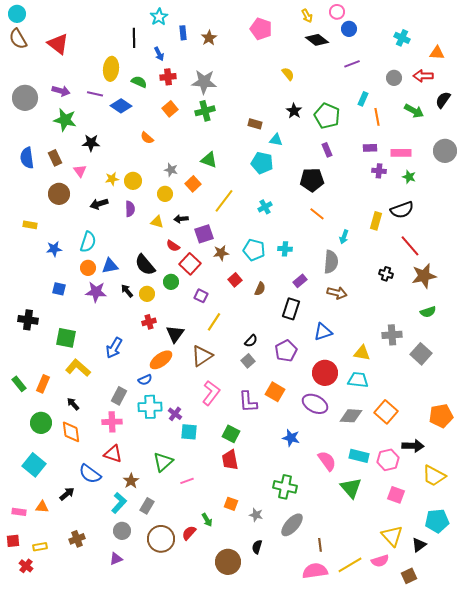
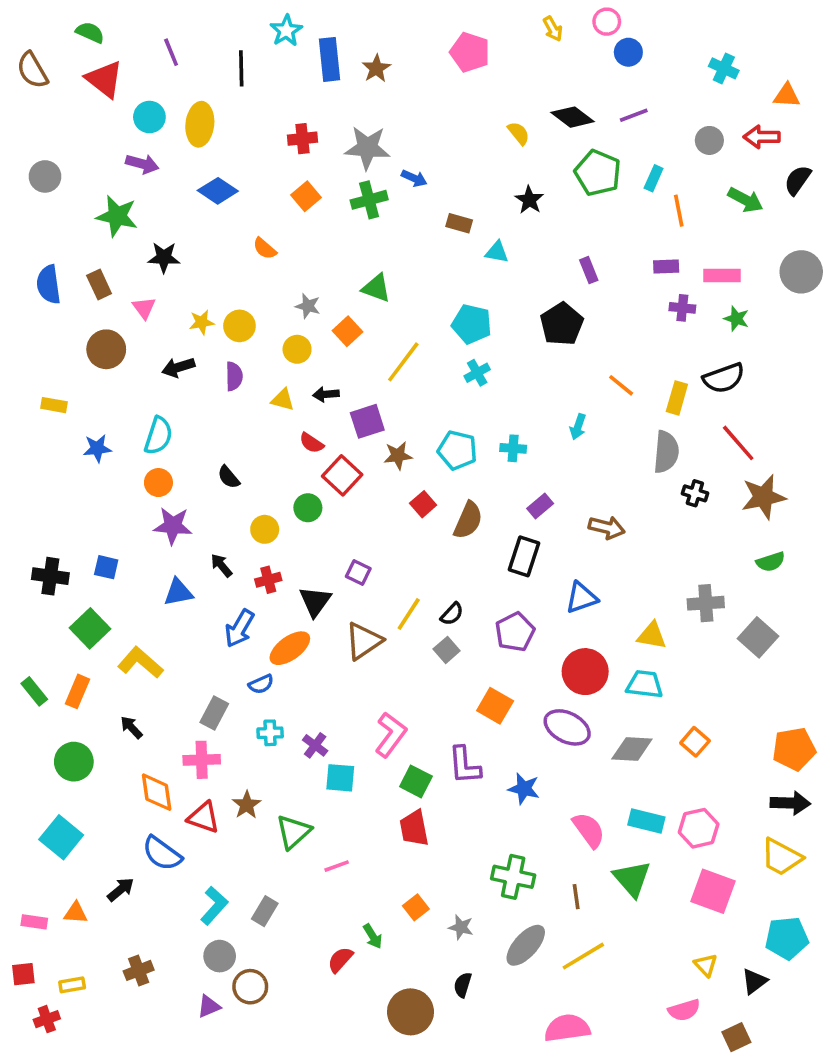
cyan circle: (17, 14) -> (149, 117), moved
blue rectangle: (183, 33) -> (329, 59), size x1.6
black diamond: (317, 40) -> (573, 117), moved
blue arrow: (159, 54) -> (414, 178), moved, turned -40
green semicircle: (139, 82) -> (90, 32), moved
purple arrow: (61, 91) -> (142, 164), moved
purple line: (95, 94) -> (171, 52), moved, turned 56
gray circle: (25, 98) -> (45, 176), size x0.7
green pentagon: (327, 116) -> (598, 173), moved
cyan pentagon: (262, 163) -> (472, 324), moved
black pentagon: (312, 180) -> (562, 324), turned -30
orange line: (317, 214) -> (621, 385), moved
cyan arrow: (344, 237) -> (578, 427), moved
gray semicircle: (331, 262) -> (666, 452), moved
black semicircle: (145, 265) -> (229, 477), moved, size x0.6
blue triangle: (110, 266) -> (178, 592), moved
blue square: (59, 289) -> (106, 567), moved
brown semicircle: (260, 289) -> (468, 520), size x1.5
black arrow: (127, 291) -> (221, 565), moved
purple square: (201, 296) -> (358, 573), moved
yellow line: (214, 322) -> (409, 614), moved
green square: (66, 338) -> (90, 628), moved, turned 35
blue arrow: (114, 348) -> (239, 628), moved
pink L-shape: (211, 393) -> (391, 735), moved
purple L-shape: (248, 402) -> (465, 765), moved
cyan cross: (150, 407) -> (270, 733), size x0.6
orange square: (386, 412) -> (695, 742), size x0.7
orange diamond: (71, 432) -> (157, 792), moved
black arrow: (413, 446) -> (790, 803), moved
brown star: (131, 481) -> (247, 805), moved
pink square: (396, 495) -> (713, 891), size x1.4
orange square: (231, 504) -> (416, 907), turned 32
yellow triangle: (392, 536) -> (706, 965), size x0.6
brown circle: (161, 539) -> (250, 987), moved, size x0.7
brown line: (320, 545) -> (576, 897), moved
yellow line: (350, 565) -> (583, 956), moved
red cross: (26, 566) -> (47, 1019), turned 32

